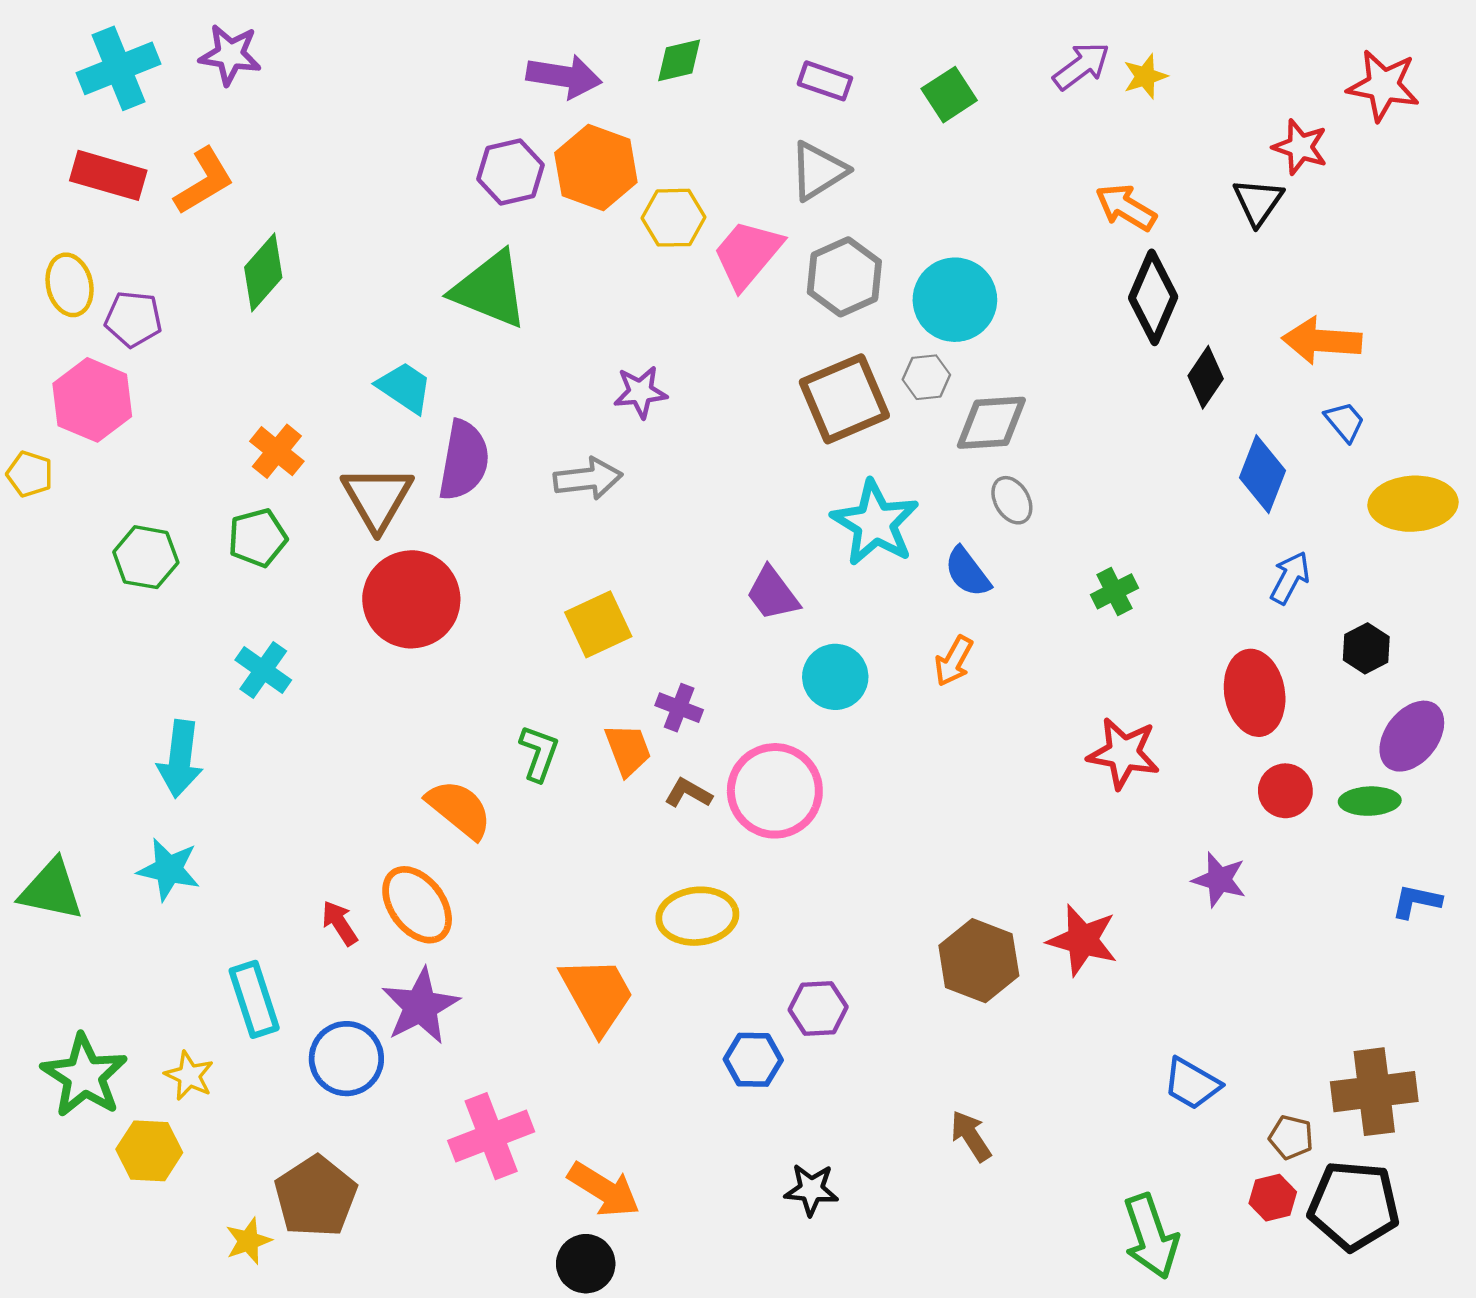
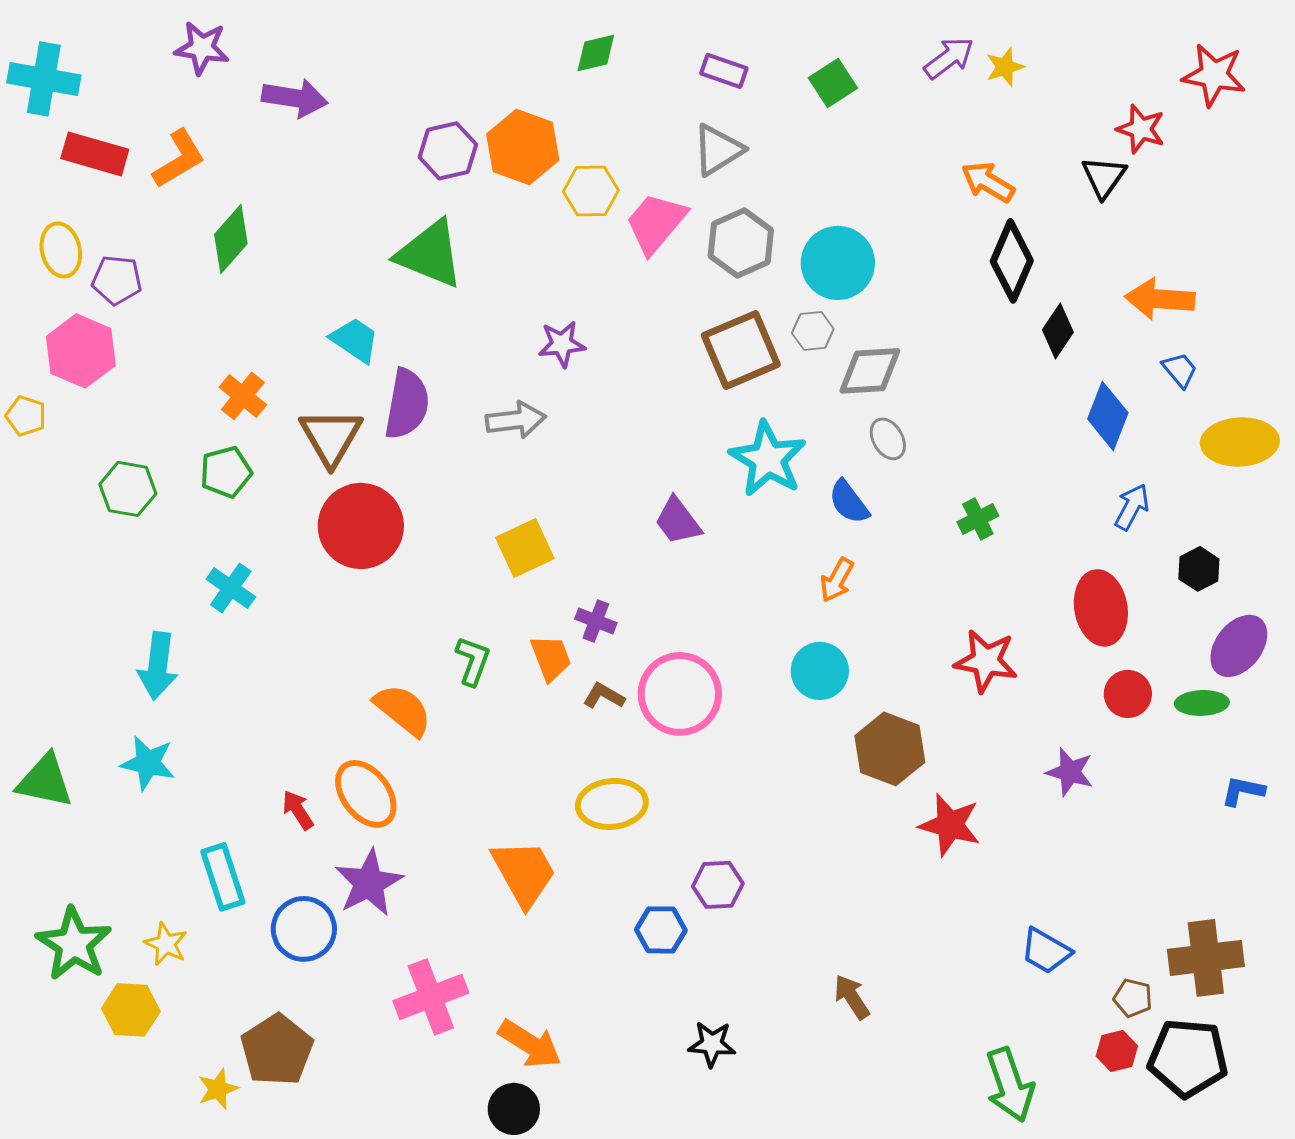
cyan cross: (119, 68) -> (44, 79), moved, turned 32
purple arrow: (564, 76) -> (295, 98), moved
cyan circle: (835, 677) -> (820, 671), moved
brown hexagon: (979, 961) -> (890, 749), moved

